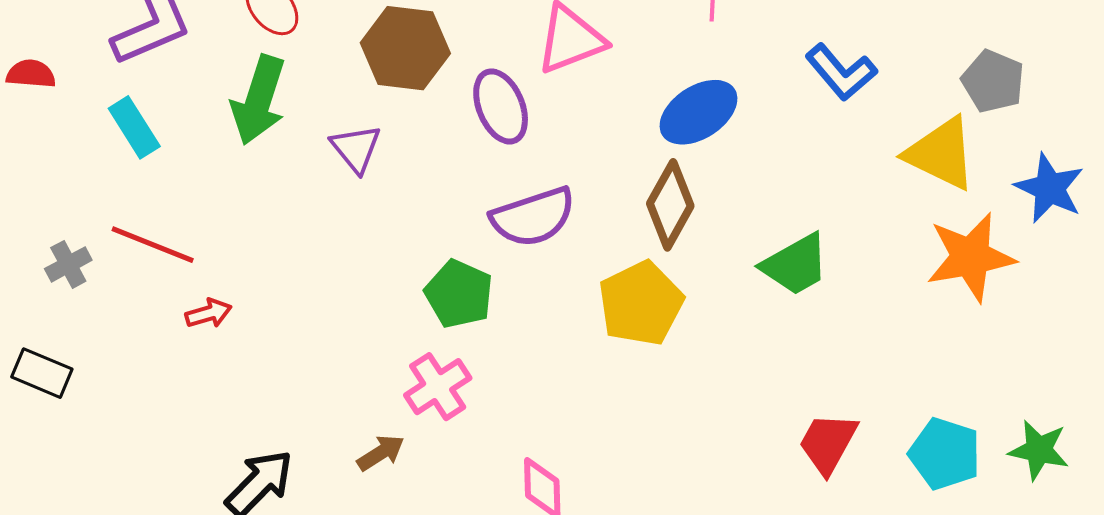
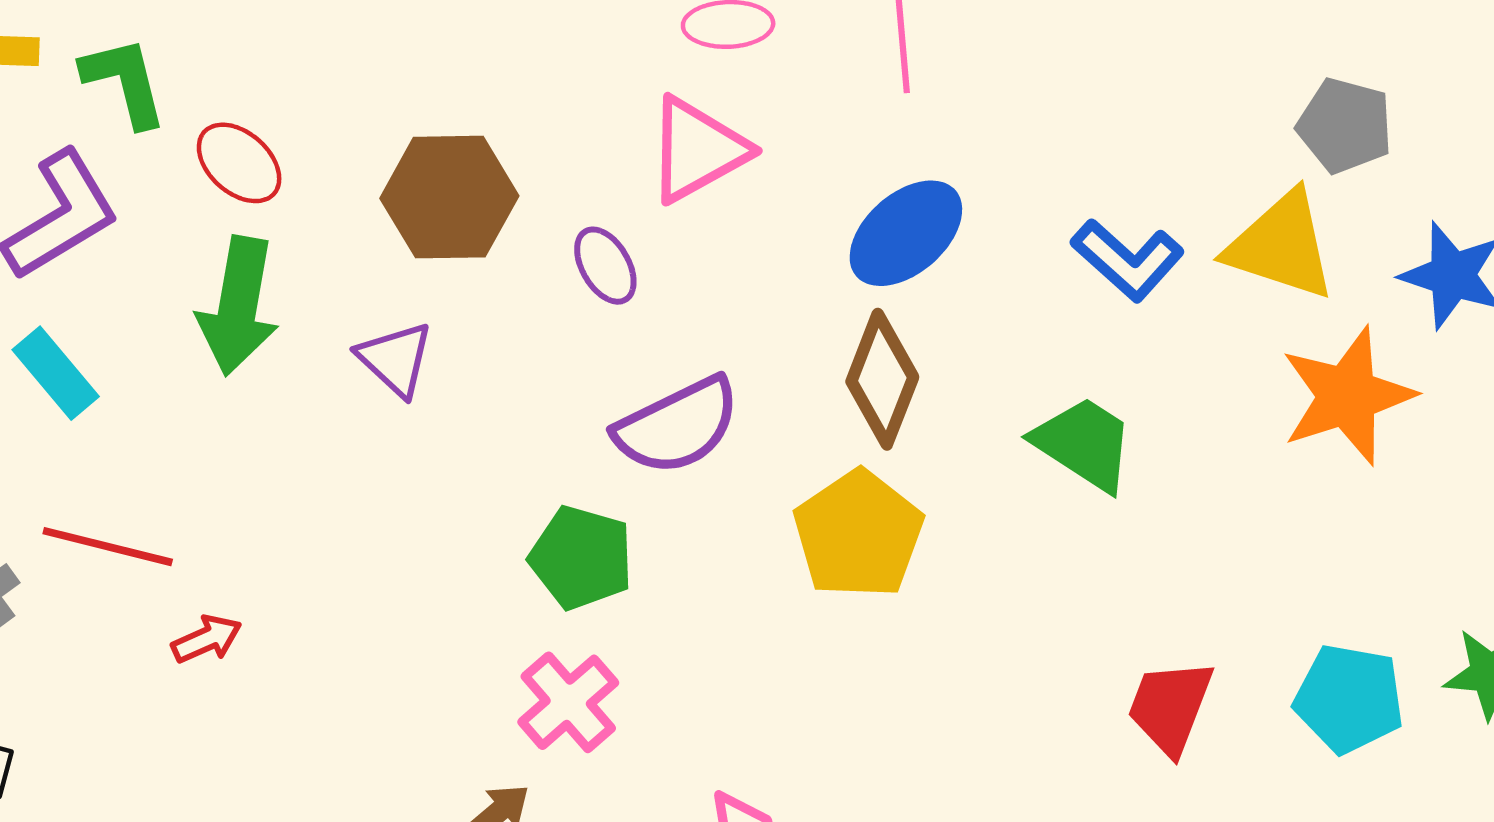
blue L-shape: (841, 72) -> (1128, 260), moved
purple ellipse: (501, 106) -> (605, 266), size x0.7
green trapezoid: (795, 265) -> (1084, 444), turned -110

